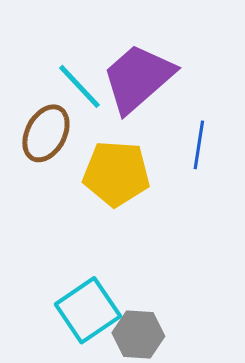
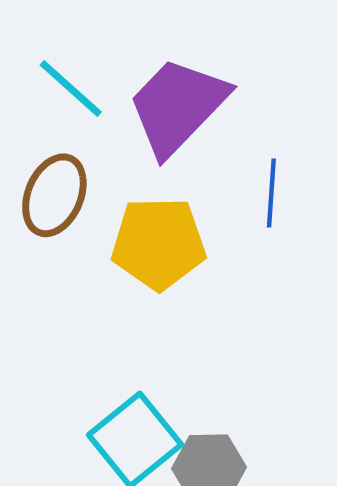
cyan line: (79, 86) -> (71, 89), moved

